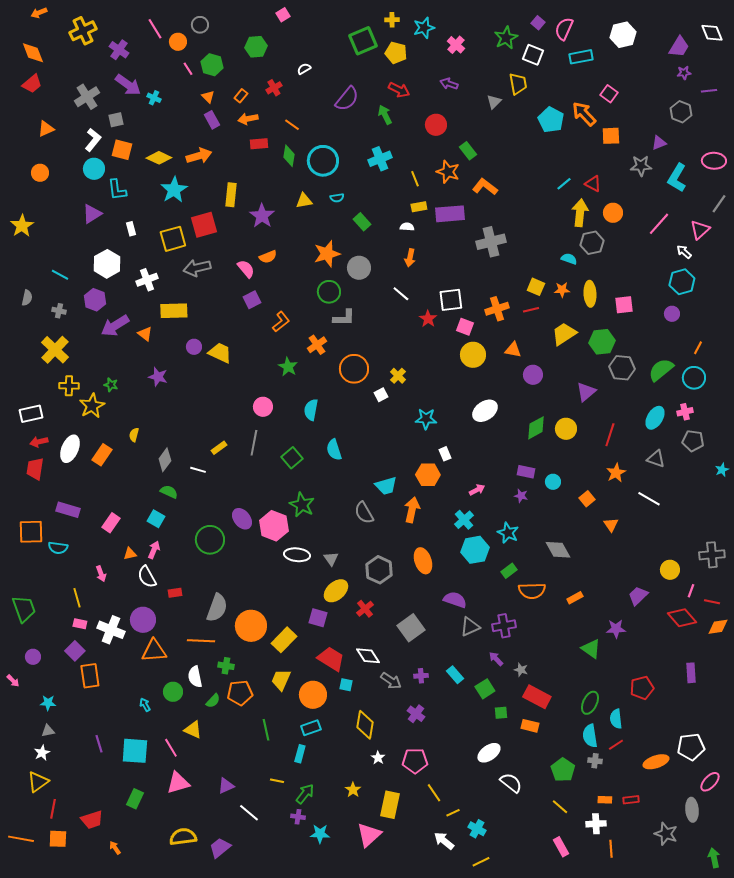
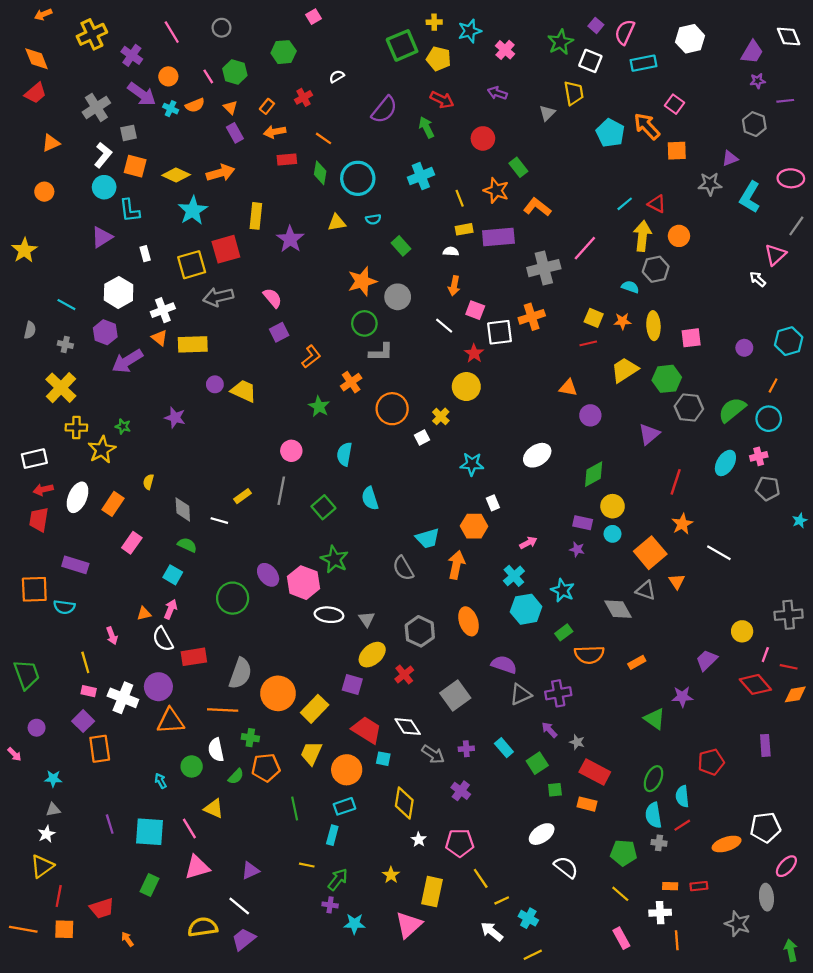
orange circle: (178, 42) -> (168, 76), moved
pink line: (659, 224) -> (585, 248), moved
orange semicircle: (268, 257) -> (195, 105), moved
cyan hexagon: (682, 282) -> (789, 341), moved
orange cross: (497, 309) -> (532, 317), moved
pink square: (465, 327) -> (475, 310), moved
orange triangle: (145, 334) -> (159, 338), moved
yellow circle: (473, 355) -> (466, 387), moved
yellow circle: (566, 429) -> (613, 506), moved
gray triangle: (656, 459) -> (646, 590), moved
gray diamond: (165, 460) -> (183, 509), turned -40
orange square: (587, 499) -> (650, 553), size x1.8
pink rectangle: (111, 523) -> (132, 543), moved
red rectangle: (175, 593) -> (194, 657), size x1.6
green pentagon: (563, 770) -> (624, 853), turned -30
white line: (249, 813) -> (239, 906), moved

